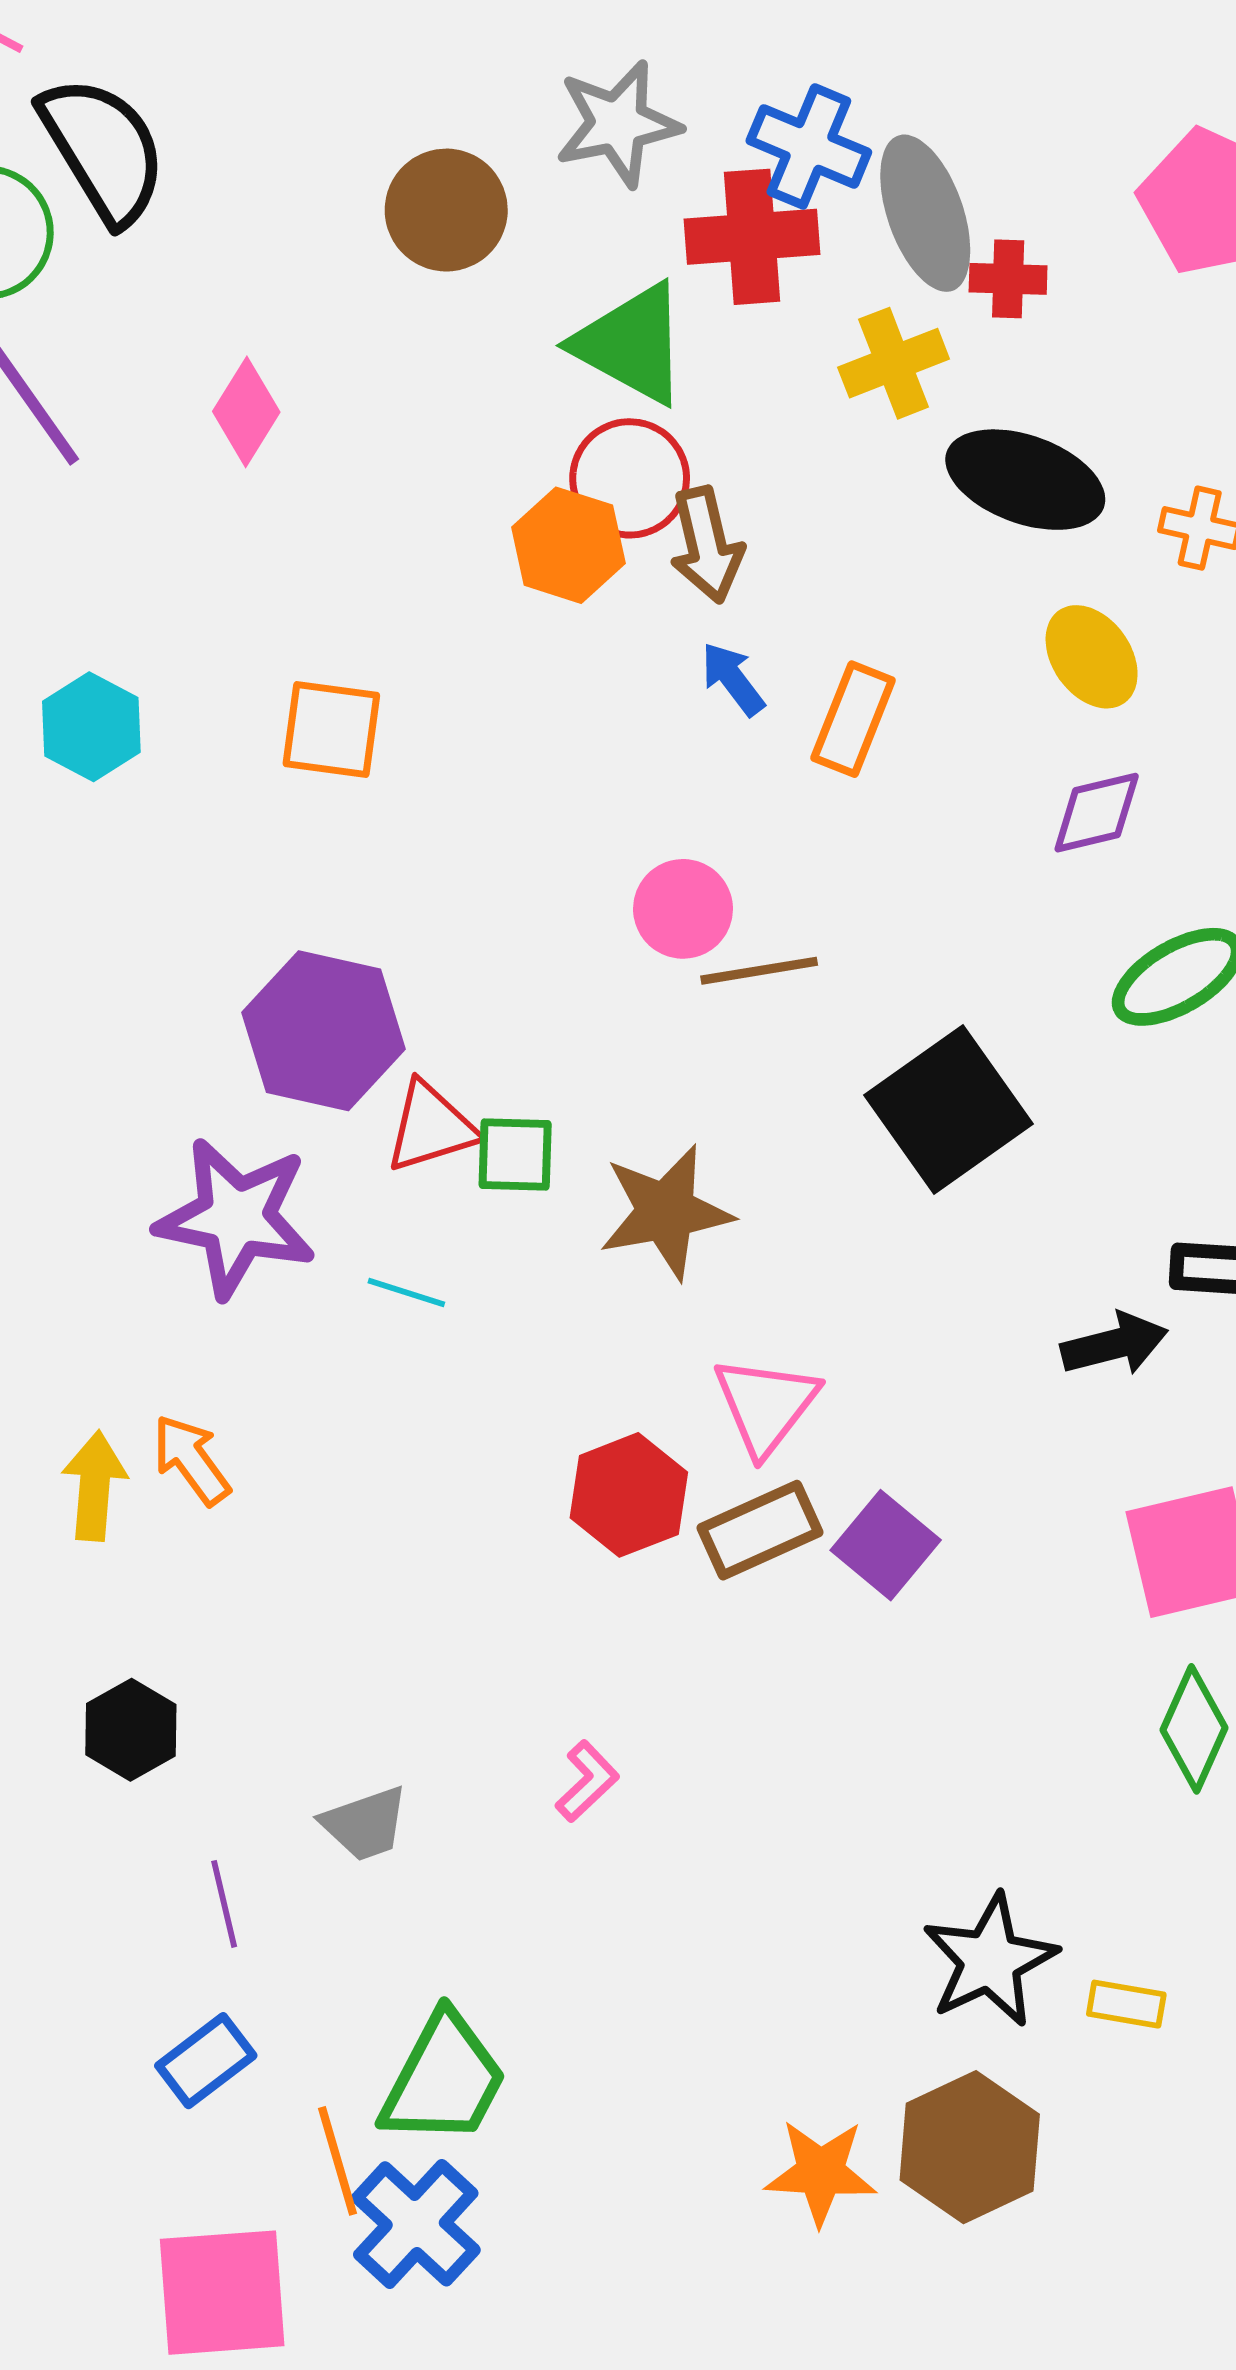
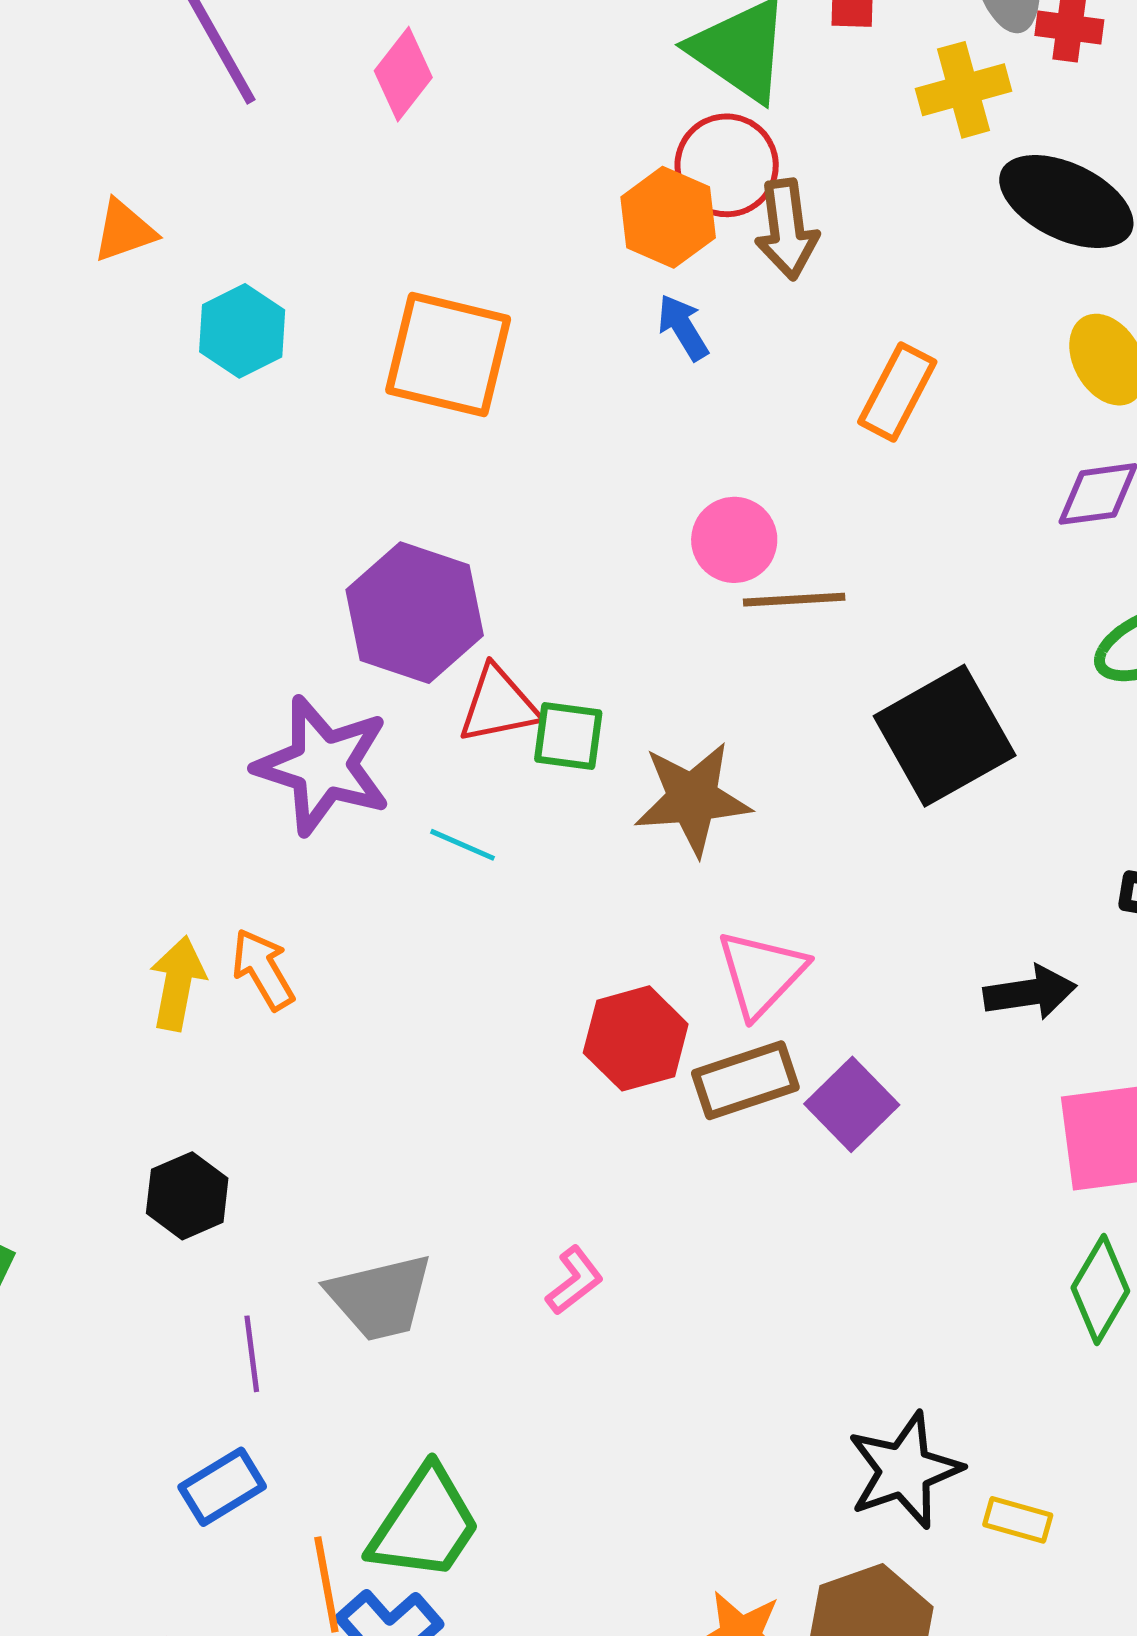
blue arrow: (733, 679) -> (683, 327), moved
orange square: (331, 729) -> (448, 355), size x1.4
black arrow: (1114, 1344) -> (1030, 993), moved
gray trapezoid: (365, 1824) -> (380, 1297), size x1.4

